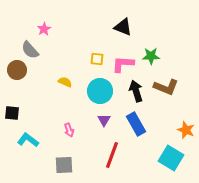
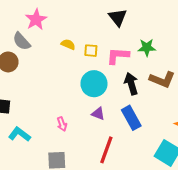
black triangle: (123, 27) -> (118, 17), turned 30
pink star: (44, 29) -> (36, 20), size x1.5
yellow semicircle: (65, 82) -> (68, 44), moved
purple triangle: (104, 120) -> (98, 114), turned -40

